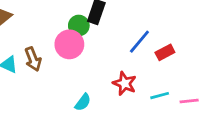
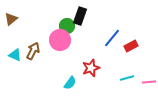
brown arrow: (33, 59) -> (33, 51), turned -132
red star: (125, 83) -> (91, 68), moved, turned 30

